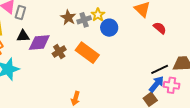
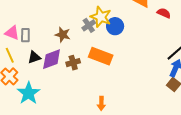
yellow star: (98, 15) -> (101, 17), size x1.5
brown star: (68, 17) -> (63, 35), moved
brown cross: (59, 52) -> (73, 63), turned 32

